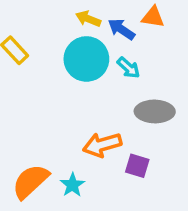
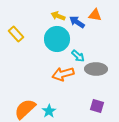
cyan arrow: (128, 68) -> (78, 56), moved
orange arrow: (102, 145) -> (63, 74), moved
purple square: (137, 166) -> (97, 106), moved

